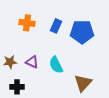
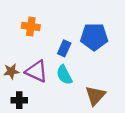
blue rectangle: (56, 26) -> (64, 48), moved
purple triangle: (32, 62) -> (37, 71), size x1.5

